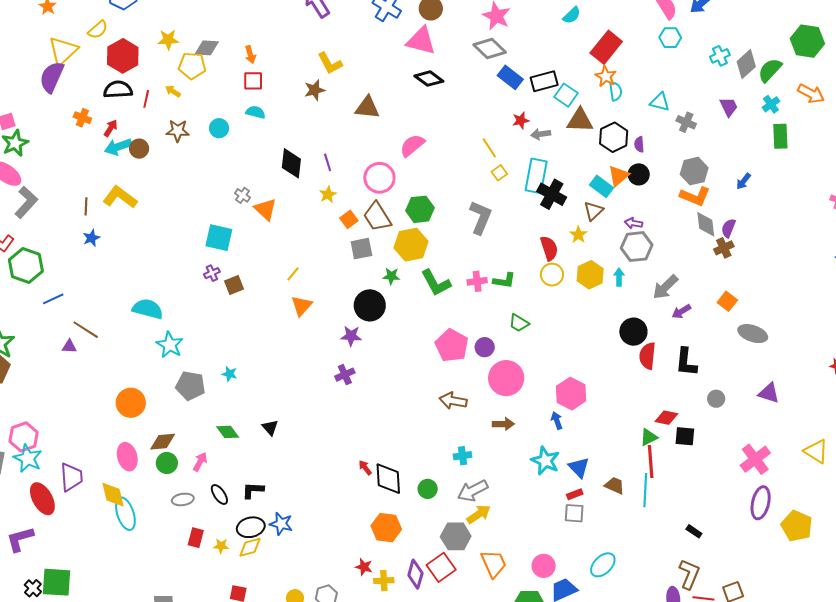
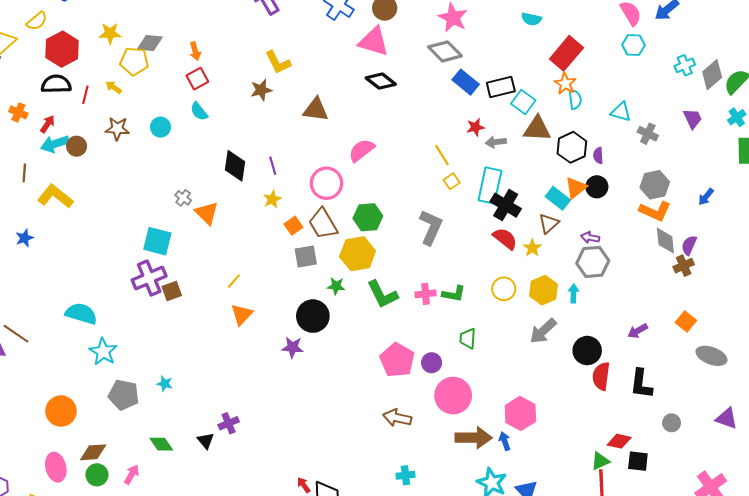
cyan semicircle: (572, 15) -> (531, 19), turned 54
red square: (253, 81) -> (197, 79), turned -30
cyan semicircle: (256, 112) -> (199, 111), turned -144
brown line: (86, 206) -> (24, 173), moved
red semicircle: (549, 248) -> (505, 239), moved, turned -35
purple cross: (212, 273) -> (149, 278), size x2.0
gray arrow: (665, 287) -> (543, 331), moved
green trapezoid: (519, 323) -> (468, 338), turned 60
purple cross: (345, 375) -> (229, 423), moved
brown arrow: (503, 424) -> (474, 438), moved, size x1.6

